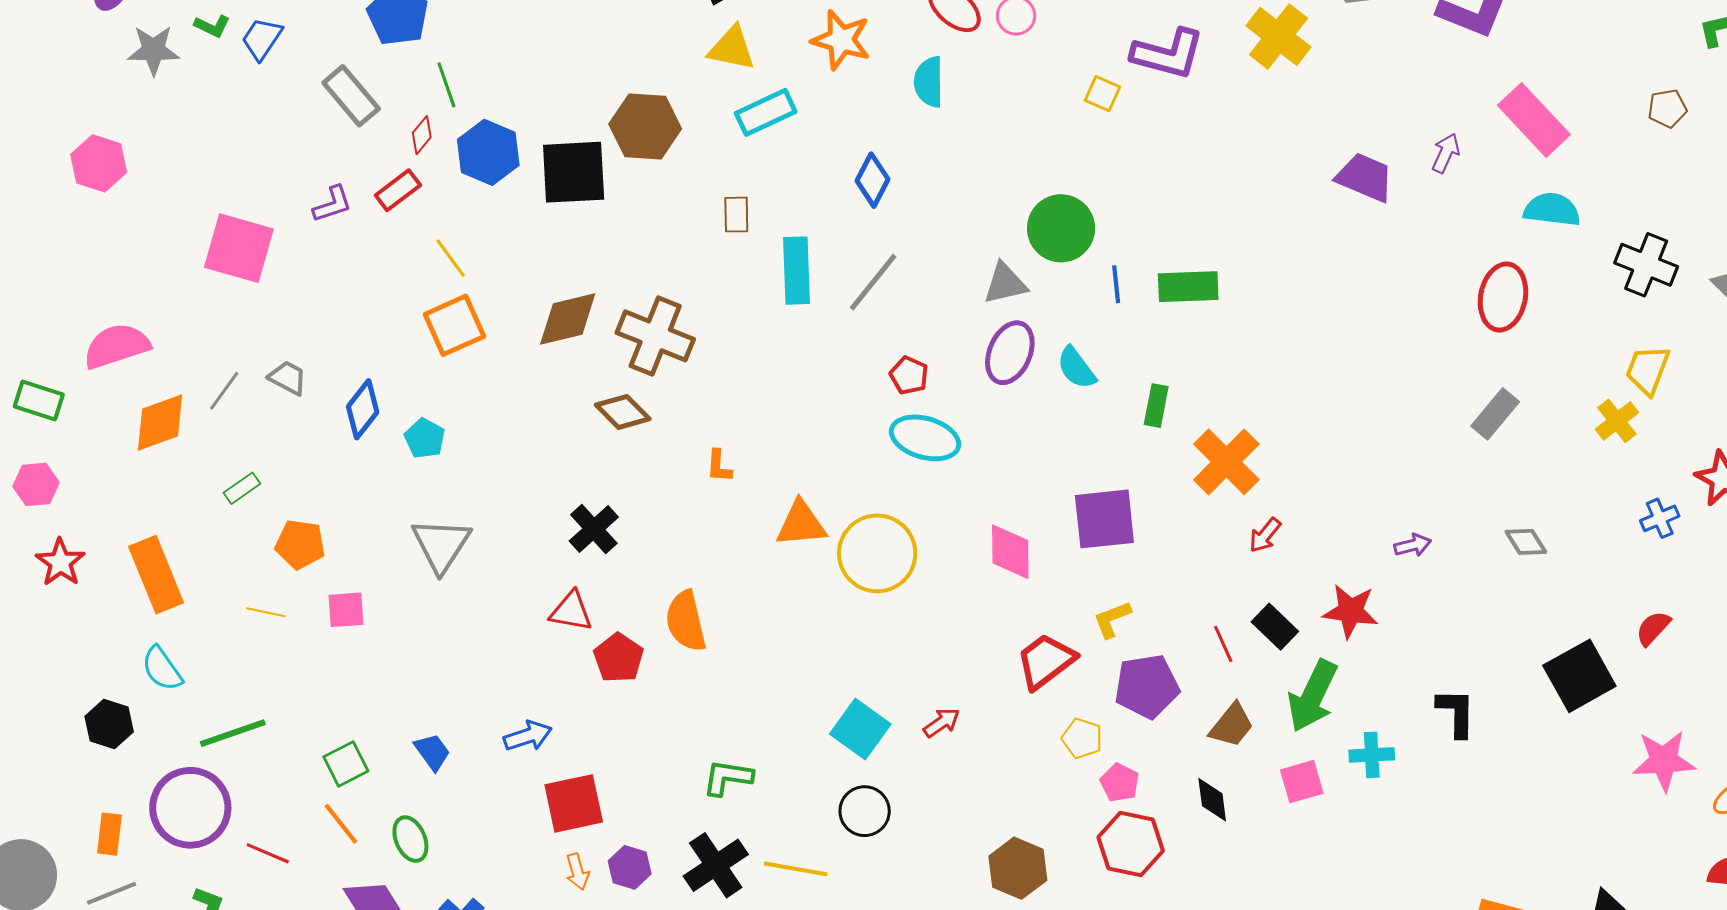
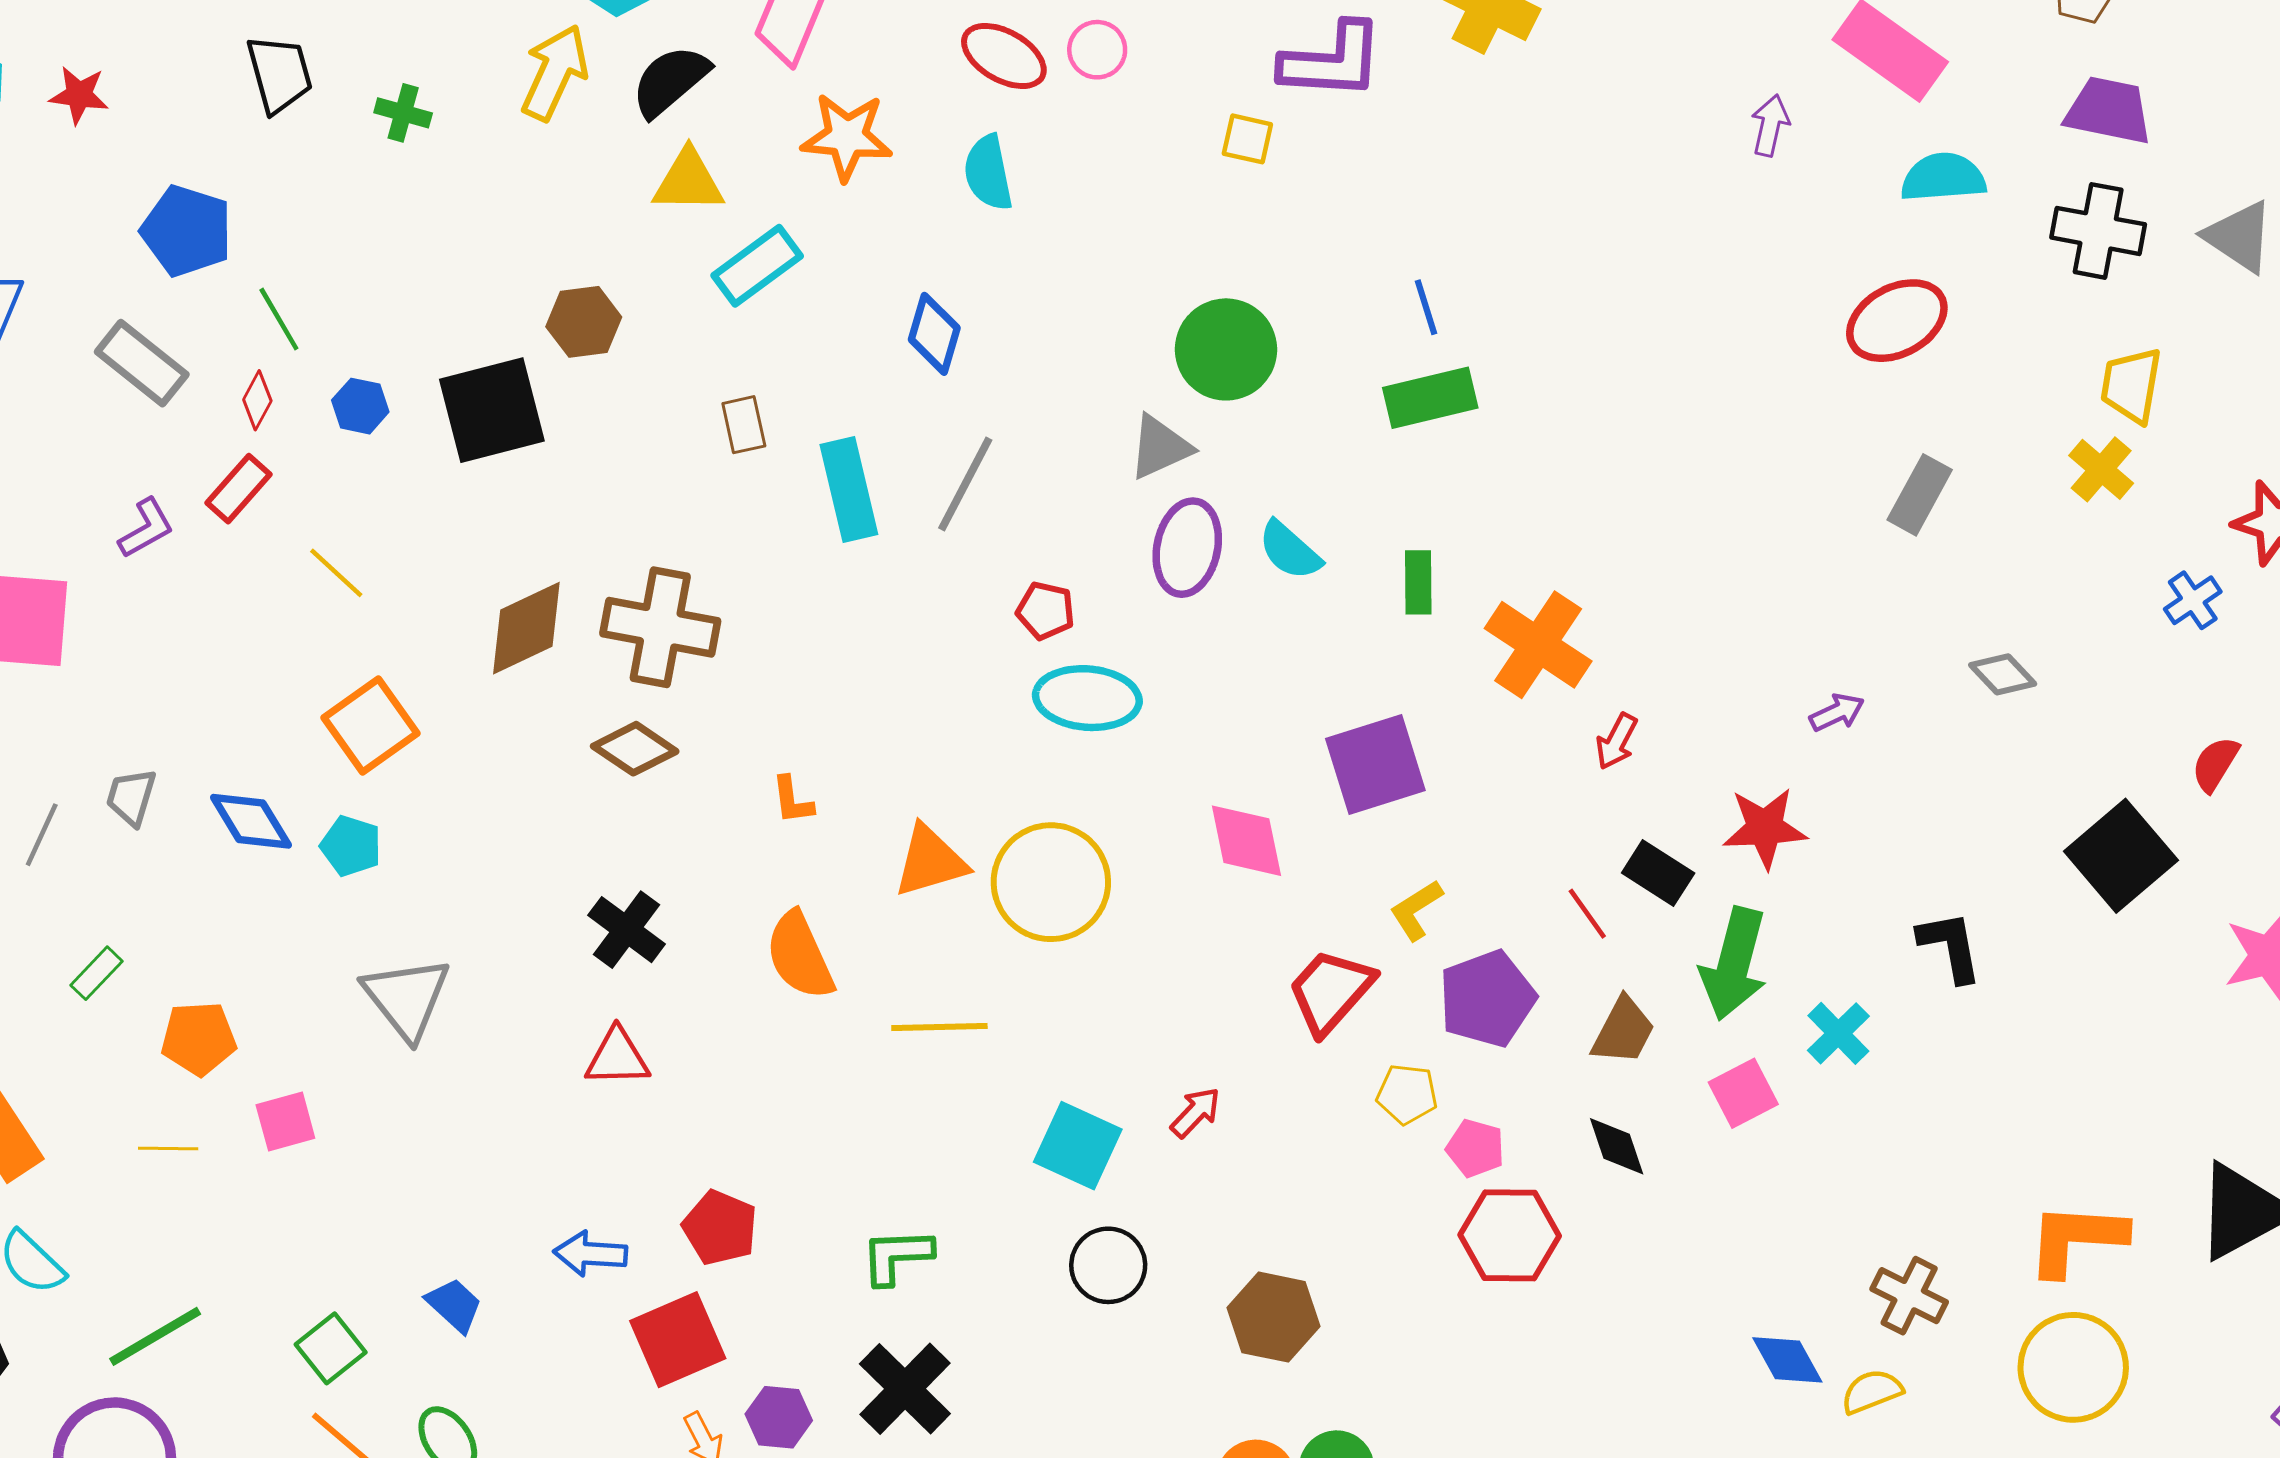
brown hexagon: (645, 126) -> (584, 322), size x0.7
blue hexagon: (488, 152) -> (360, 406), size x0.6
purple trapezoid: (1365, 177) -> (2109, 111), moved
blue line: (1116, 284) -> (1426, 307), moved
red ellipse: (1503, 297) -> (1897, 321), turned 62
orange square: (454, 325) -> (371, 725), moved
gray trapezoid: (288, 378) -> (131, 797), turned -90
blue diamond: (363, 409) -> (251, 821), turned -58
orange semicircle: (686, 621) -> (800, 956), moved
red pentagon: (619, 658) -> (720, 1228), moved
blue arrow: (528, 736) -> (590, 1254), turned -147
cyan cross: (1372, 755) -> (1838, 1033), turned -30
brown hexagon: (1018, 868) -> (1274, 1317), moved
yellow line: (796, 869) -> (939, 1027), moved

